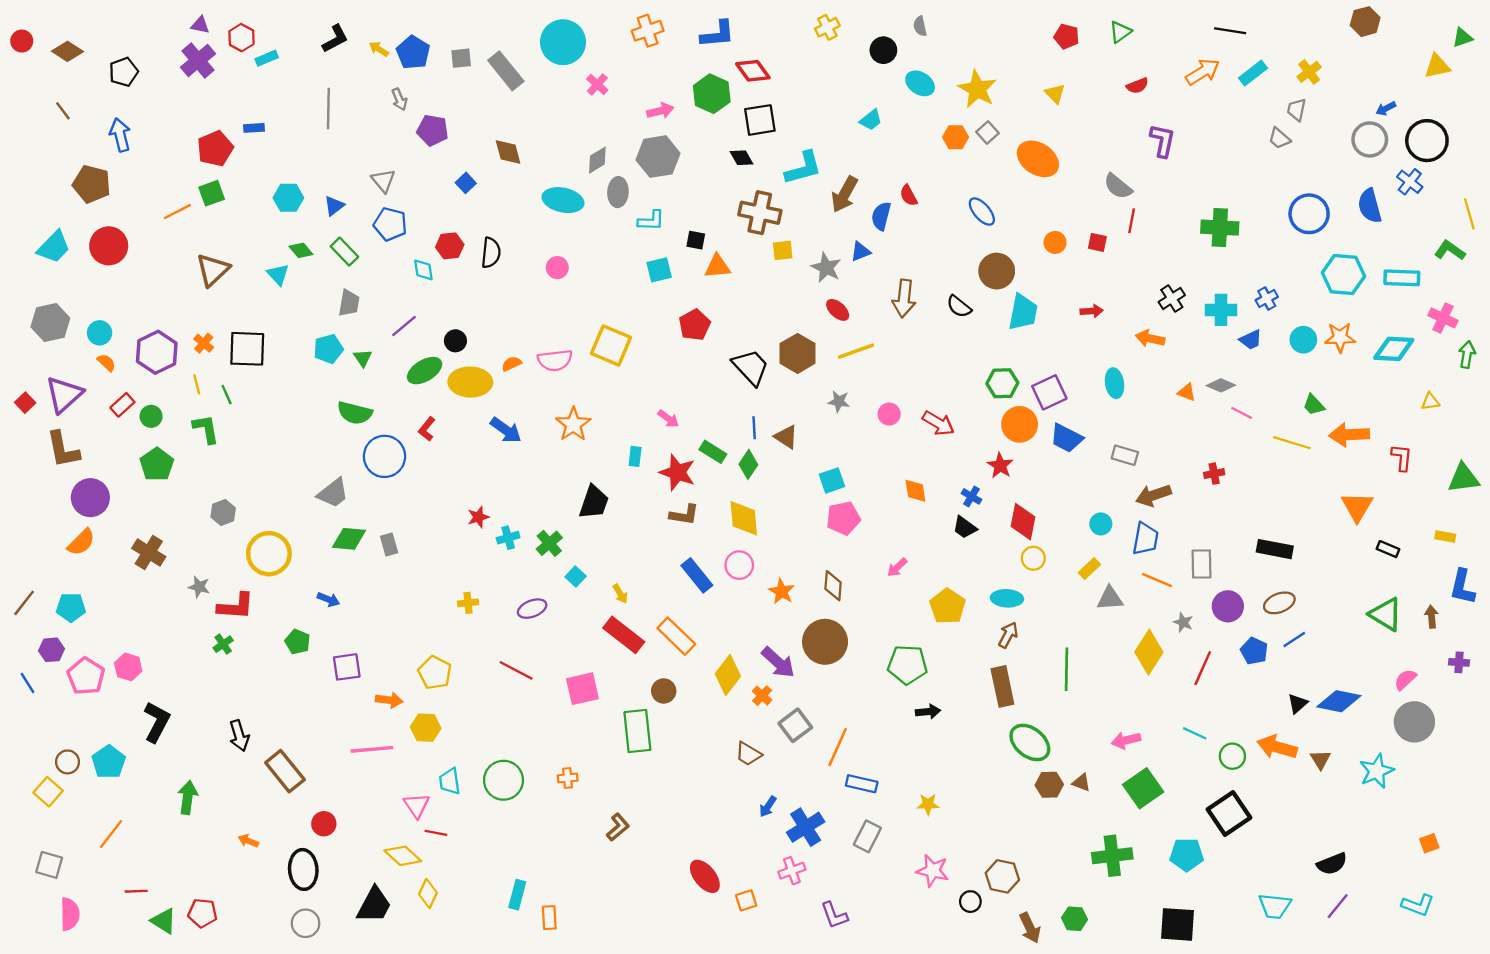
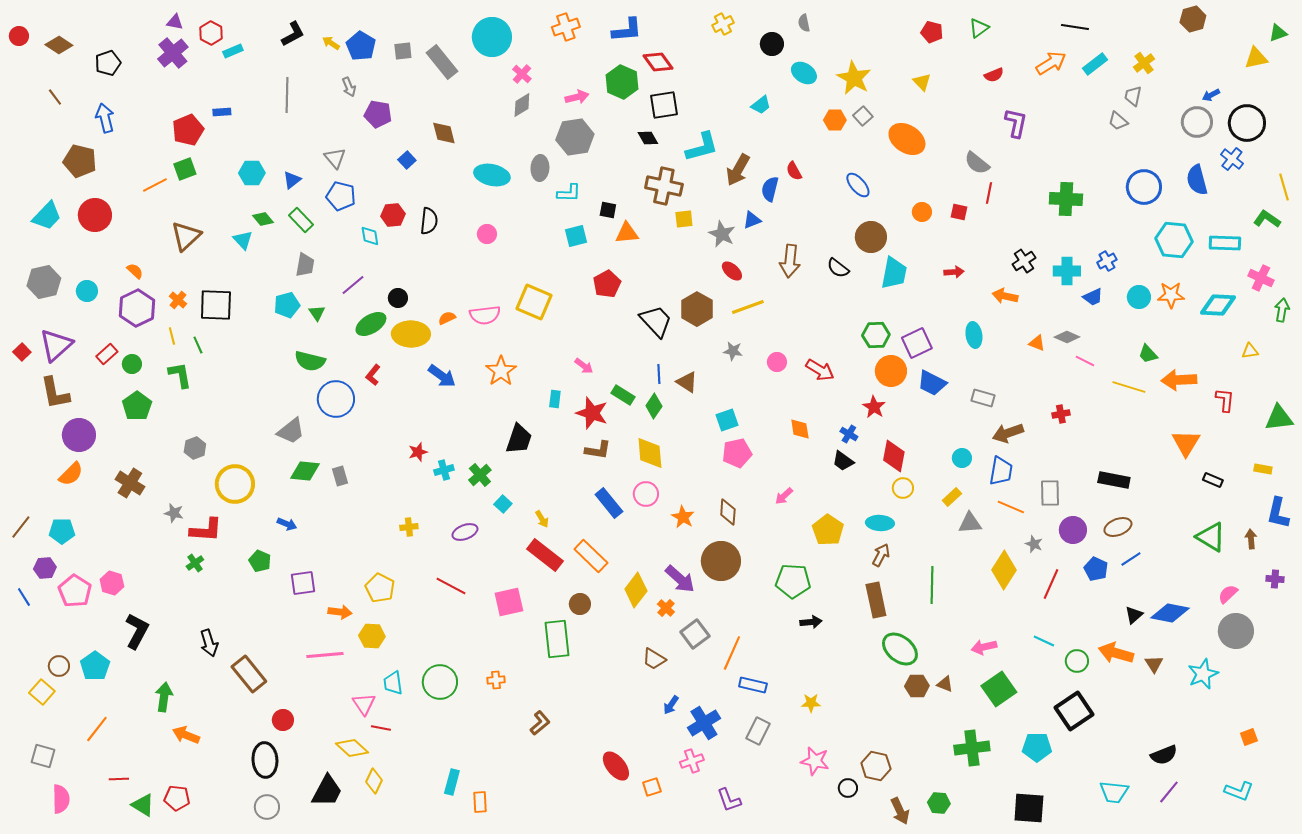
gray diamond: (597, 160) -> (522, 105), moved
orange semicircle: (106, 363) -> (135, 271), moved
orange arrow: (248, 841) -> (186, 735), moved, size x1.5

